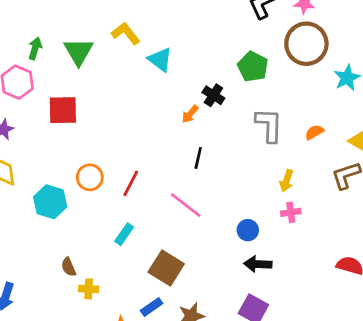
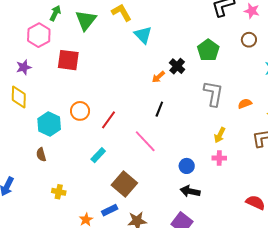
brown circle: (306, 44) -> (249, 40), size x0.5
brown semicircle: (69, 267) -> (41, 155), moved
yellow cross: (89, 289) -> (59, 192), moved

